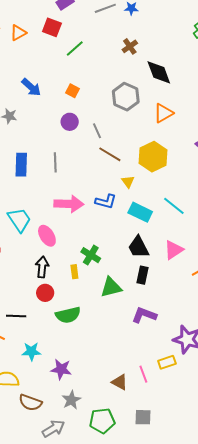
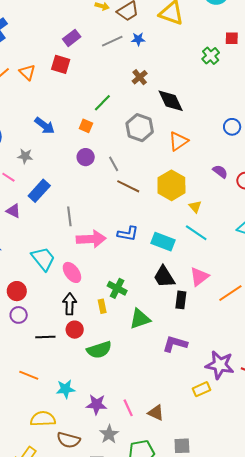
orange triangle: (18, 33) -> (27, 72), turned -42
green line: (75, 49) -> (102, 103), moved
gray line: (55, 162) -> (69, 216), moved
blue rectangle: (21, 165) -> (39, 191), moved, turned 45
yellow triangle: (128, 182) -> (195, 207), moved
black rectangle: (143, 275) -> (181, 300), moved
black line: (16, 316) -> (45, 337), moved
pink line: (143, 374) -> (128, 408), moved

